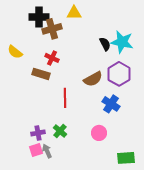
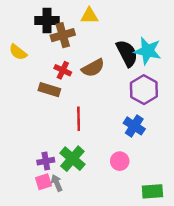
black semicircle: (105, 44) -> (127, 53), size x1.6
yellow semicircle: (15, 52) -> (18, 52), moved
brown semicircle: (93, 79) -> (93, 68), moved
green cross: (60, 131) -> (72, 159), size x1.5

